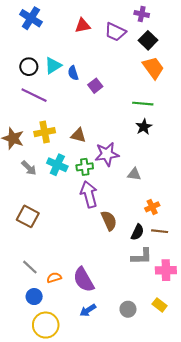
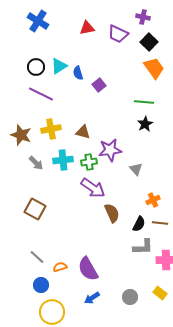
cyan cross: (57, 165) -> (63, 160), turned -30
gray triangle: (134, 174) -> (136, 169), turned 40
purple arrow: (89, 194) -> (93, 188), turned 140

